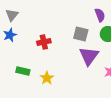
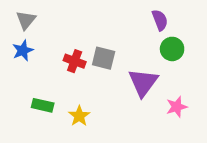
gray square: (81, 34) -> (104, 58), moved
red cross: (44, 42) -> (75, 61), turned 32

